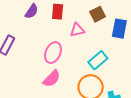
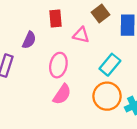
purple semicircle: (32, 11) -> (29, 40), moved
pink triangle: (77, 30) -> (81, 35), turned 35

